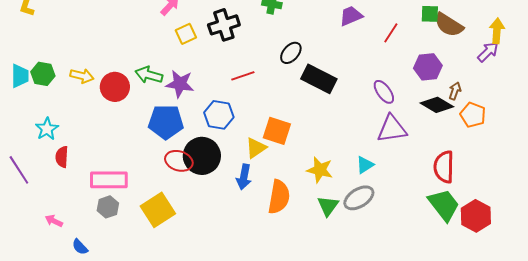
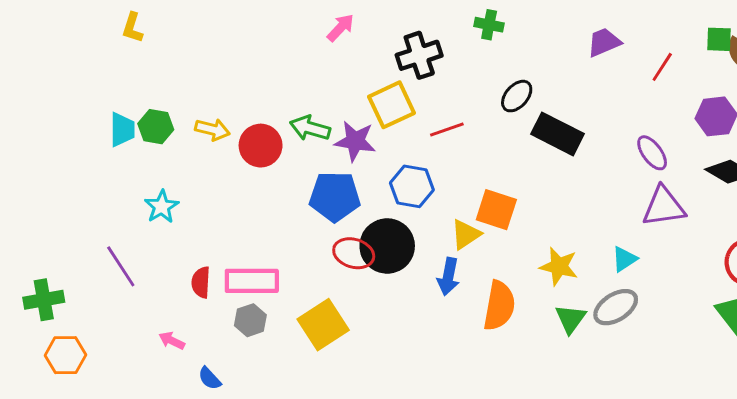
yellow square: (186, 34) -> (392, 105), moved, size x1.5
red semicircle: (62, 157) -> (201, 282), moved

